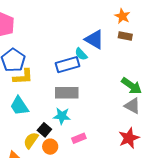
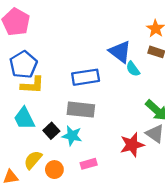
cyan semicircle: (81, 54) -> (133, 69), moved
black square: (44, 130) -> (51, 131), moved
red star: (129, 138) -> (132, 145), moved

